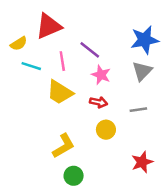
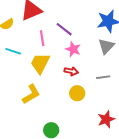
cyan line: (31, 66) -> (13, 51), moved
yellow trapezoid: (60, 92) -> (40, 63), turned 85
yellow L-shape: (64, 146) -> (31, 94), moved

